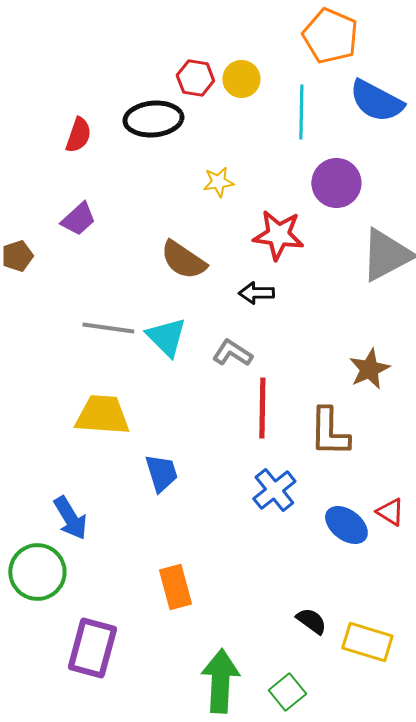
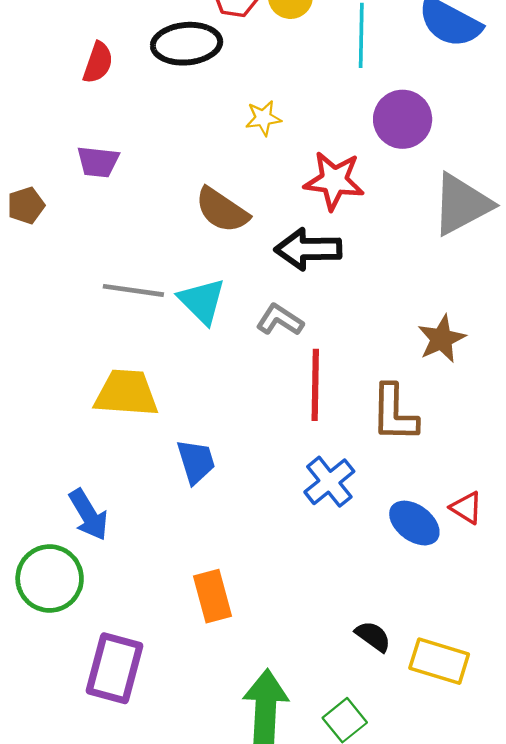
purple trapezoid: (78, 219) -> (98, 162), turned 48
black arrow: (256, 293) -> (308, 249), size x1.6

